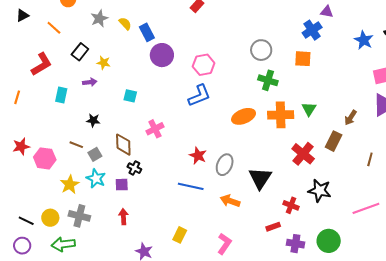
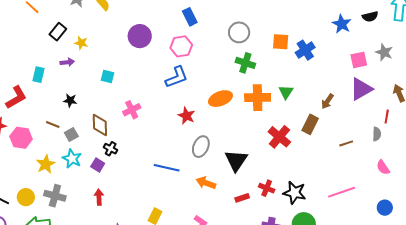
blue cross: (312, 30) -> (305, 50), moved
blue rectangle: (147, 32) -> (190, 17), moved
red L-shape: (41, 64) -> (16, 97), moved
red star: (198, 156) -> (186, 116), moved
brown line: (370, 159) -> (346, 143), turned 56
purple square: (122, 185) -> (98, 165), turned 32
black star: (320, 190) -> (294, 193), moved
red rectangle: (273, 227) -> (242, 198), moved

